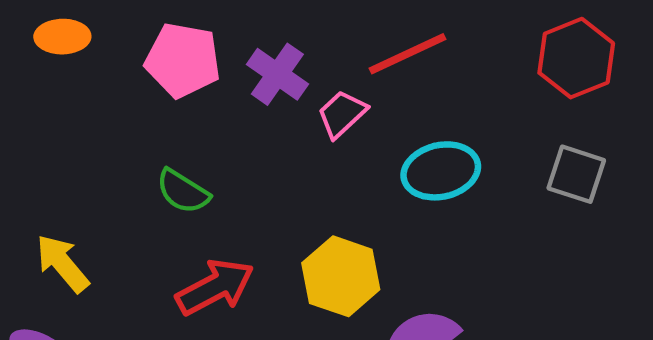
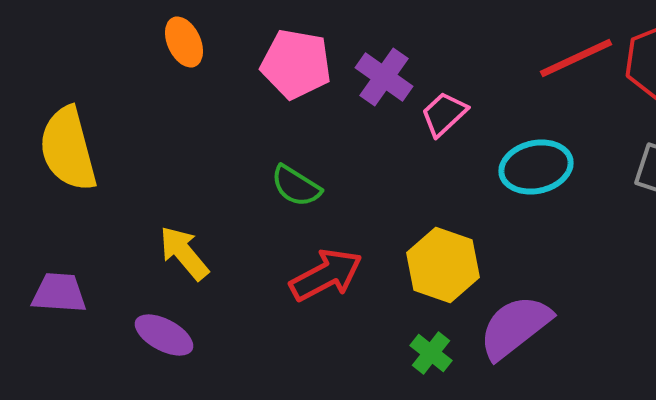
orange ellipse: (62, 37) -> (184, 42), turned 66
red line: (407, 54) -> (576, 58), moved

